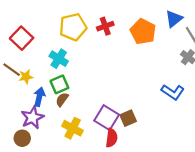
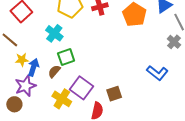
yellow star: (26, 77) -> (22, 60), moved
green square: (59, 84) -> (66, 57), moved
purple square: (107, 118) -> (81, 88), moved

